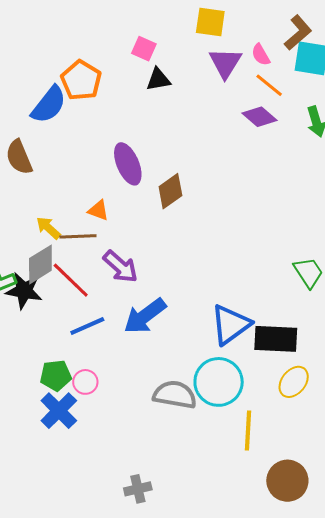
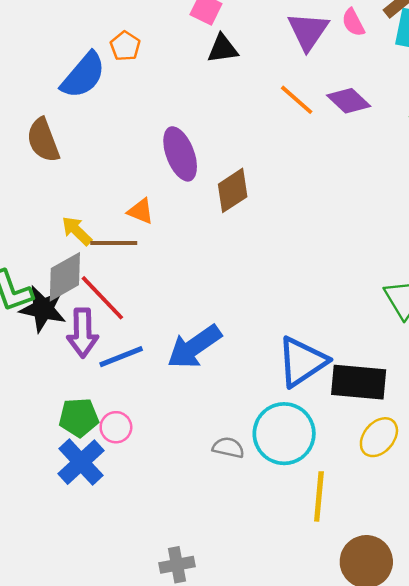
orange pentagon: (81, 80) -> (125, 46), size x0.6
orange line: (269, 85) -> (297, 100), moved
purple arrow: (120, 267) -> (83, 333), moved, turned 45
gray semicircle: (175, 395) -> (228, 448), size x0.6

